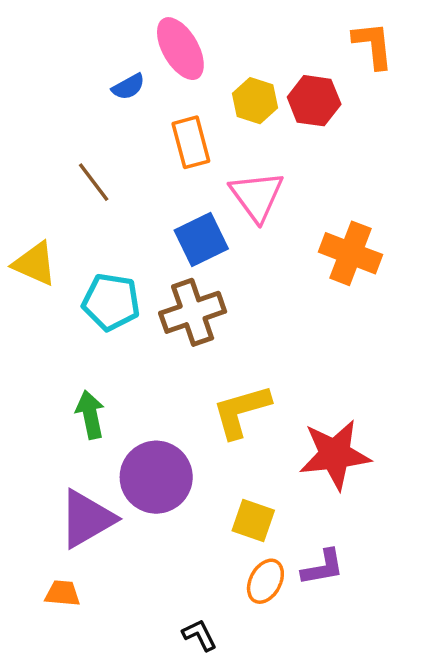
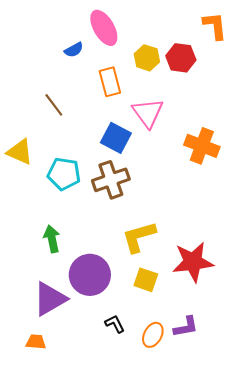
blue square: (201, 239) -> (116, 138), turned -36
yellow square: (253, 520) -> (146, 280), moved
black L-shape: (200, 635) -> (115, 324), moved

